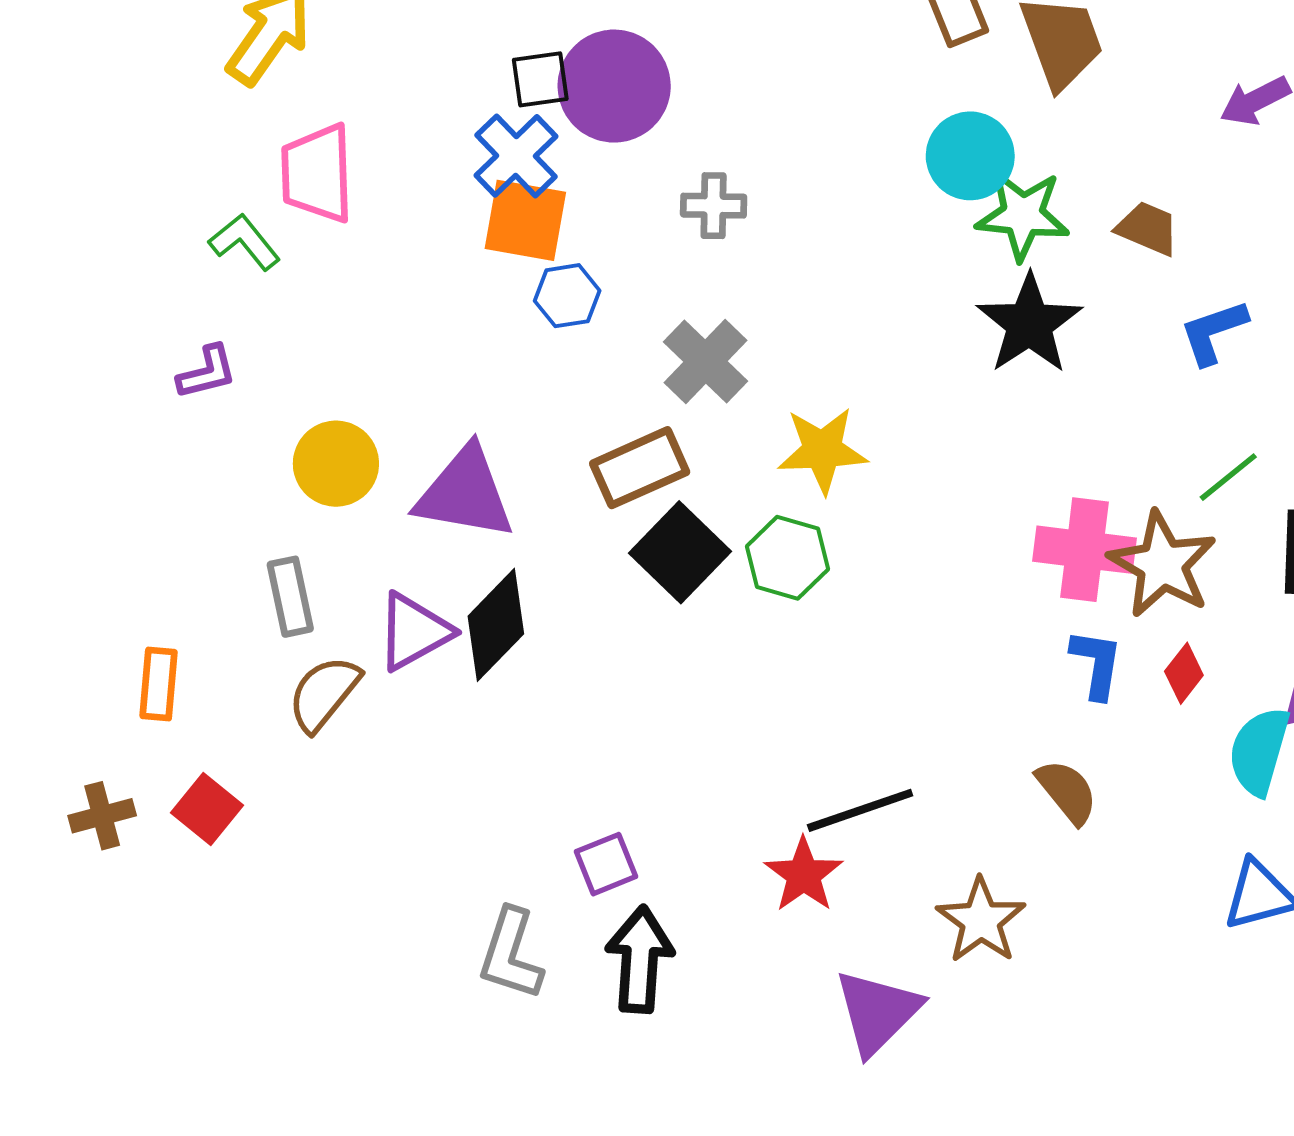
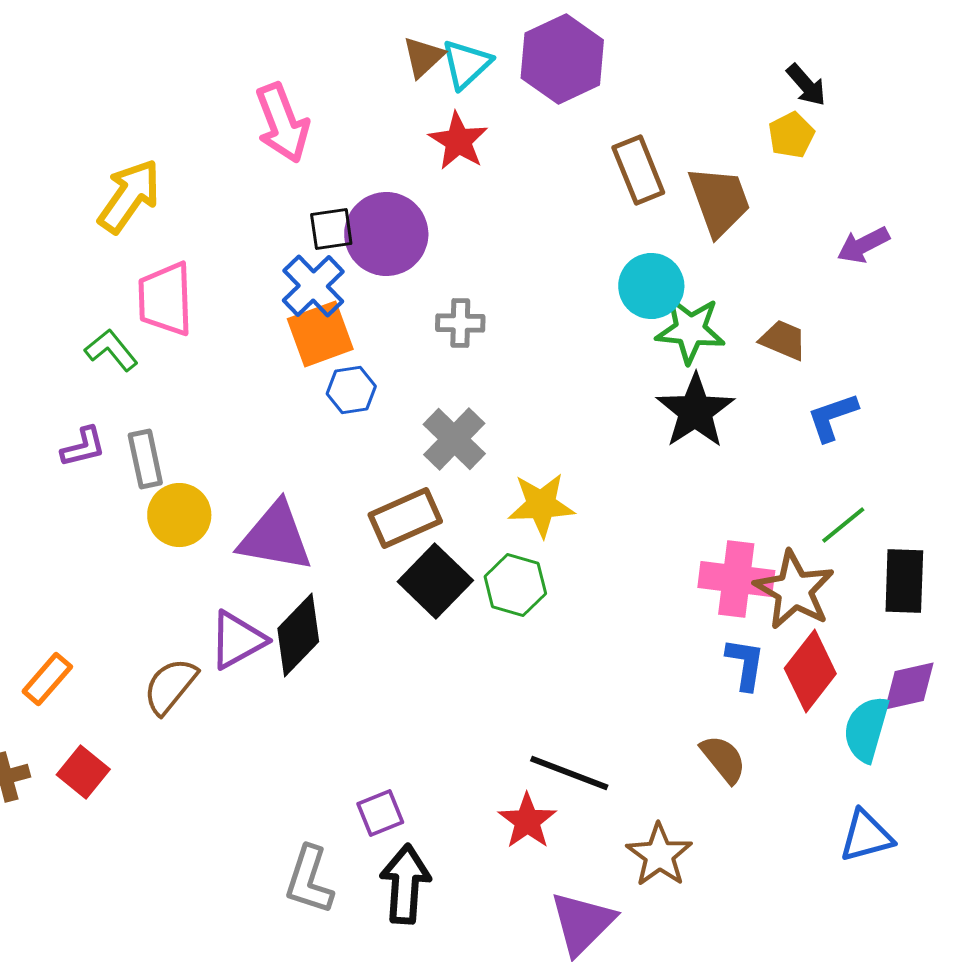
orange square: (525, 220) -> (320, 334), turned -30
gray rectangle: (290, 597) -> (145, 459), moved
red diamond: (1184, 673) -> (810, 671), size x1.8
orange rectangle: (159, 684) -> (47, 679), turned 36
black line: (860, 810) -> (569, 773), turned 40

